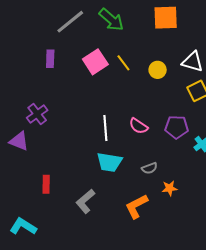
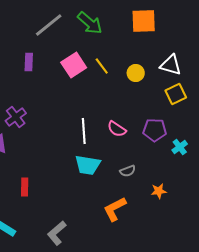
orange star: (170, 188) -> (159, 191), moved
gray L-shape: (85, 201) -> (57, 233), moved

